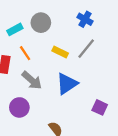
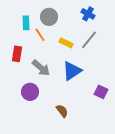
cyan rectangle: (15, 29) -> (26, 23), turned -64
orange line: (25, 53) -> (40, 35), moved

